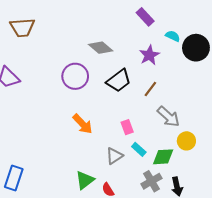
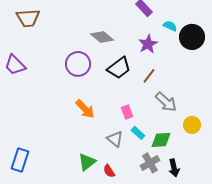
yellow circle: (186, 141) -> (192, 125), moved
gray triangle: (114, 156) -> (115, 139), turned -48

